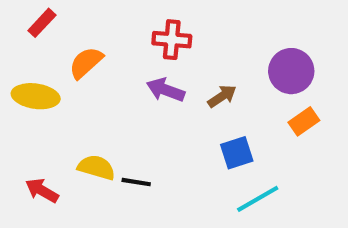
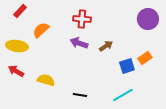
purple circle: (291, 71) -> (148, 19), moved
blue square: (237, 153) -> (127, 66), moved
black line: (136, 182) -> (80, 95), moved
red arrow: (42, 190) -> (16, 71), moved

